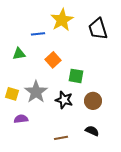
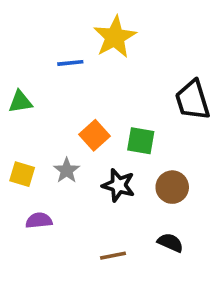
black trapezoid: (98, 29) -> (193, 100), moved
green triangle: (19, 54) -> (20, 102), moved
orange square: (53, 60) -> (94, 135), moved
gray star: (36, 92) -> (67, 170), size x0.6

